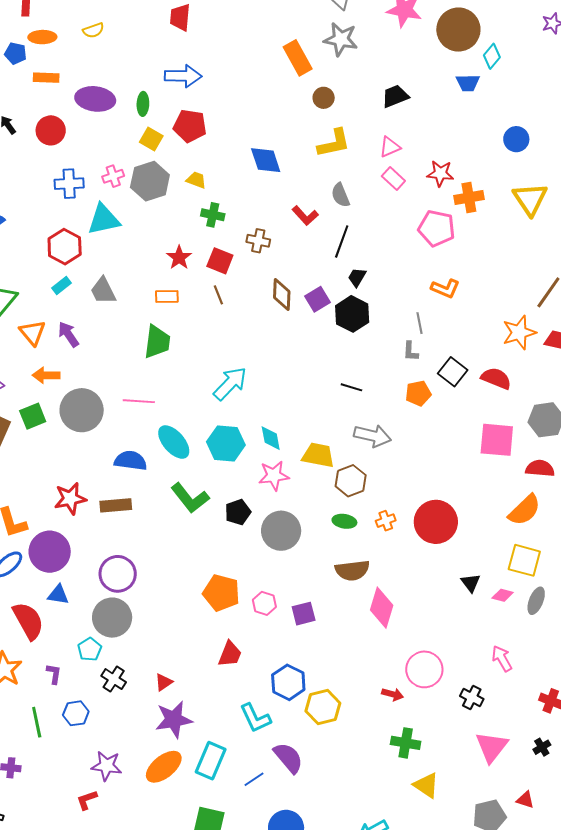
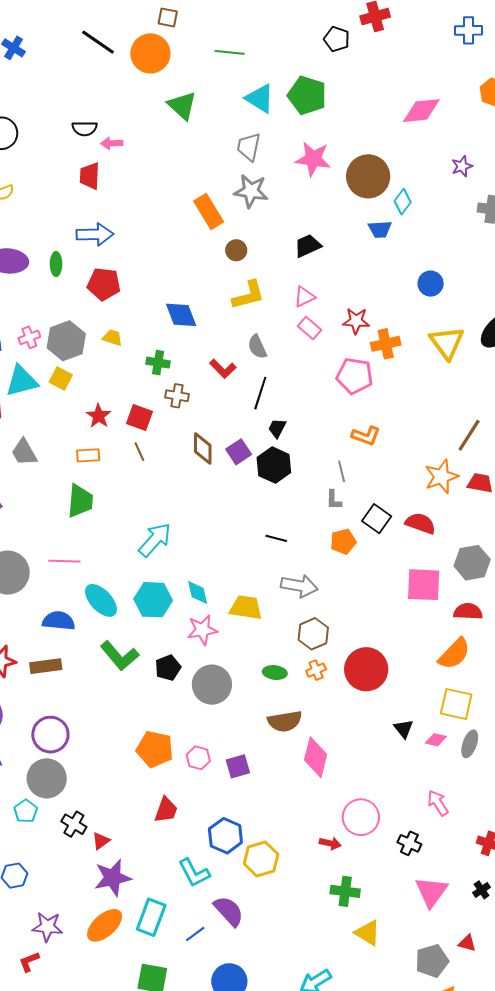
yellow square: (151, 139) -> (61, 378), moved
green cross: (213, 215) -> (158, 363), moved
brown hexagon: (351, 481) -> (313, 634), moved
black cross: (114, 679) -> (74, 824), moved

